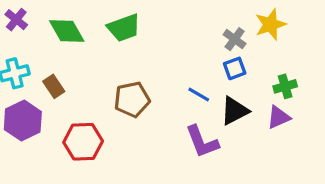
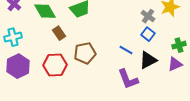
blue square: (235, 68) -> (148, 34), turned -32
brown rectangle: (54, 86) -> (59, 33), moved
red hexagon: (83, 142) -> (55, 65), moved

